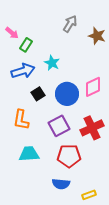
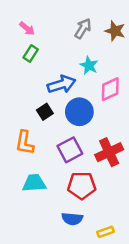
pink arrow: (12, 33) -> (27, 29), moved
brown star: (97, 36) -> (115, 31), moved
cyan star: (52, 63) -> (89, 65), moved
blue arrow: (23, 71) -> (62, 84), moved
pink diamond: (93, 87) -> (110, 89), moved

